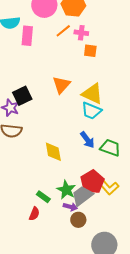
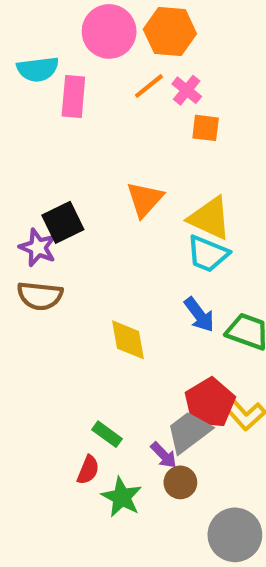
pink cross: (81, 33) -> (187, 90), turned 32
green star: (66, 190) -> (122, 497), moved
purple arrow: (70, 207) -> (164, 455), turned 32

